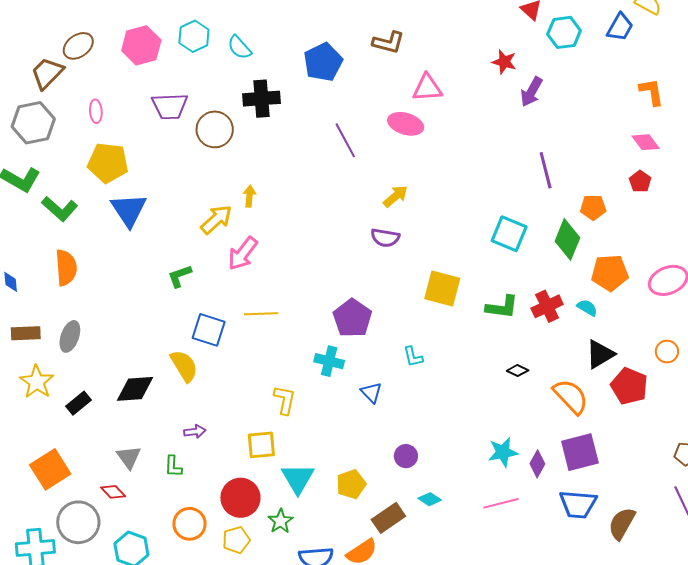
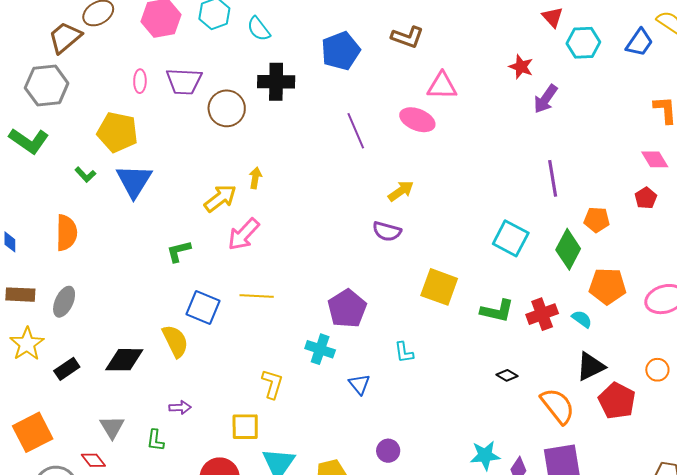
pink ellipse: (96, 111) -> (140, 81), moved
green L-shape: (60, 209) -> (85, 175), moved, size x0.6

